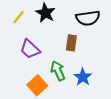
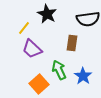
yellow line: (19, 17) -> (24, 28), moved

